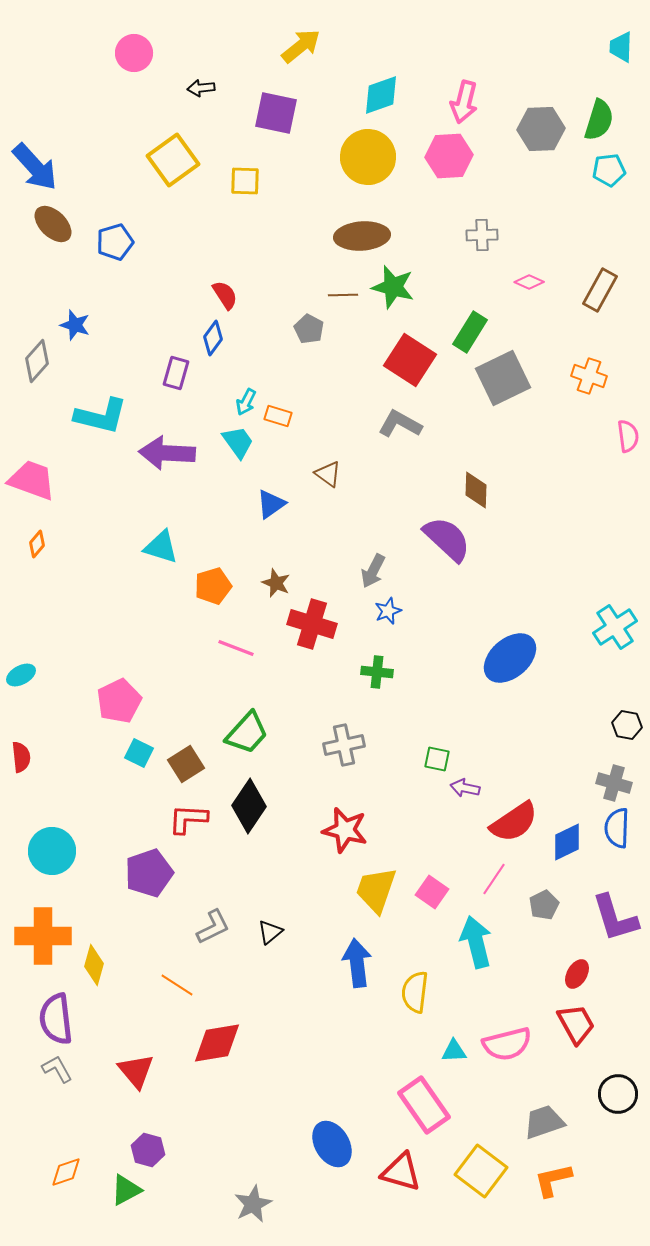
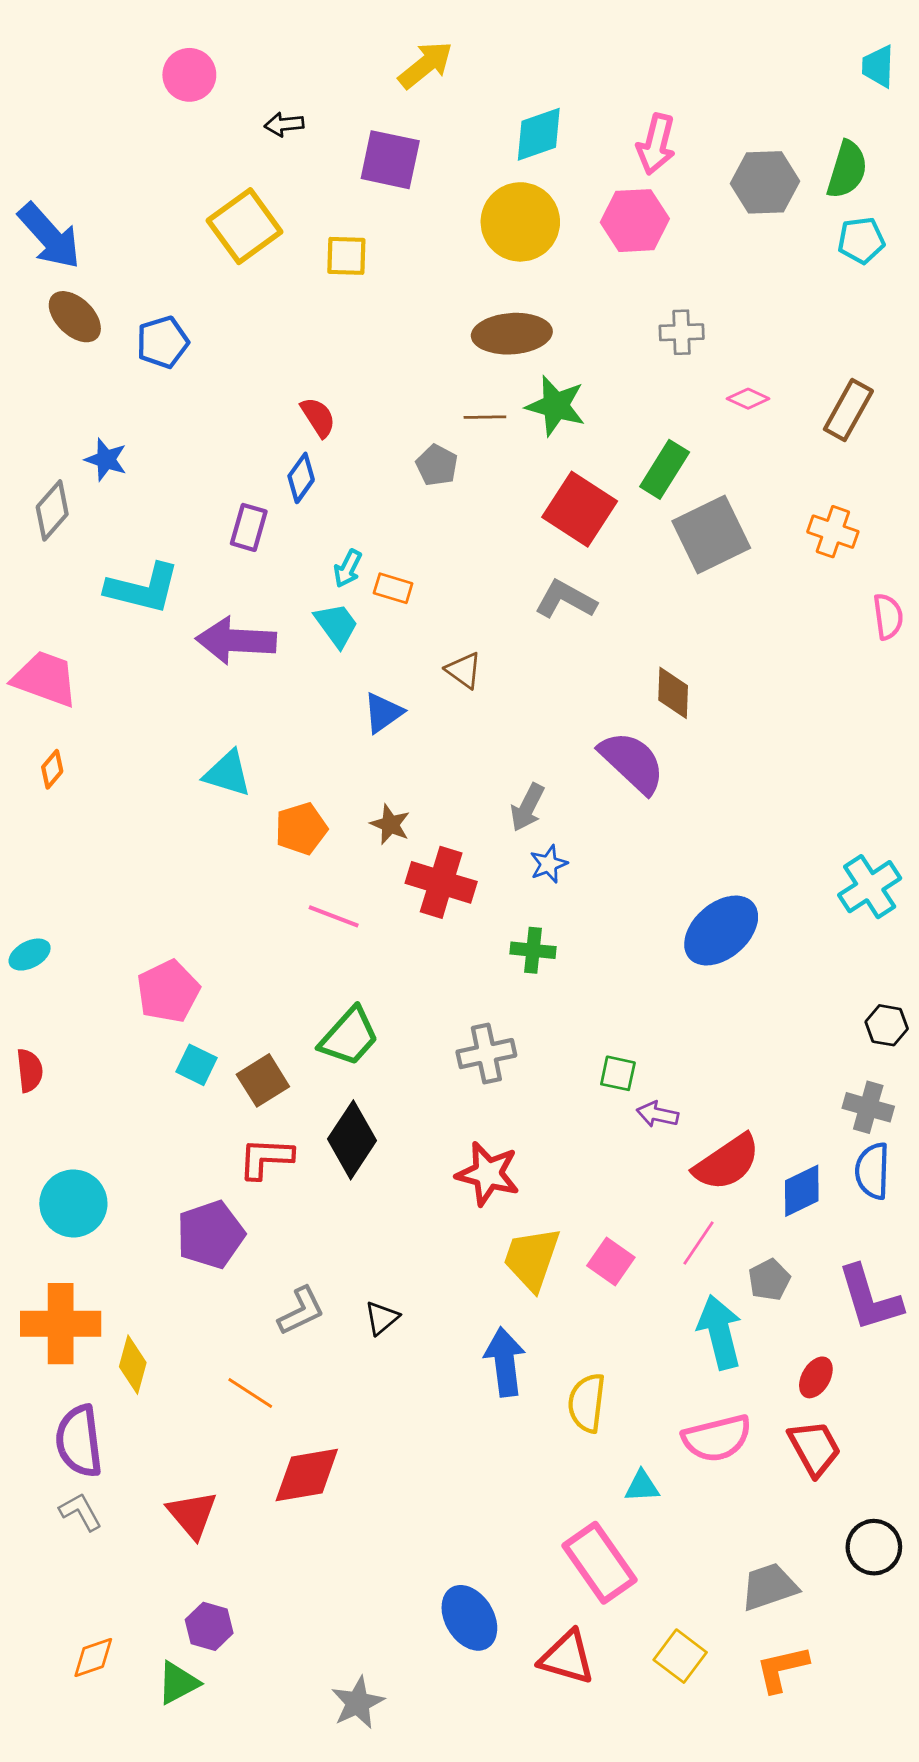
cyan arrow: (476, 942) -> (720, 1332), moved
pink semicircle: (507, 1044) -> (717, 1438), moved
yellow square: (481, 1171) -> (680, 1656), size x0.7

